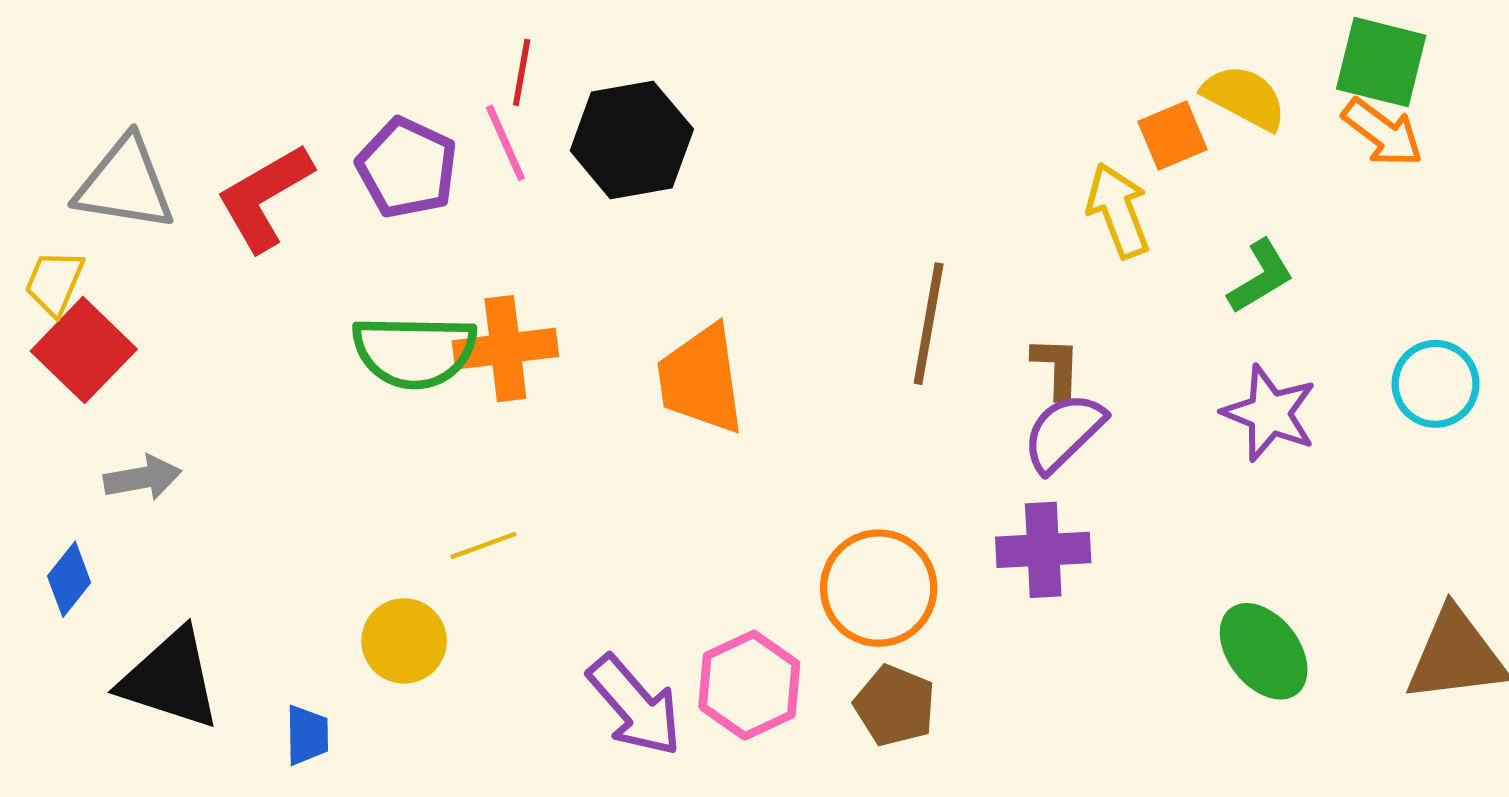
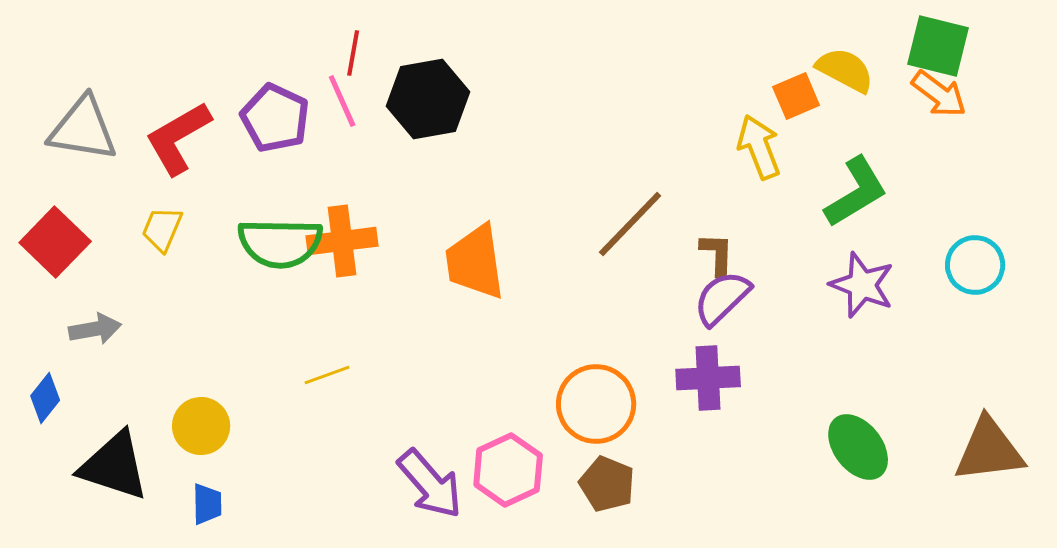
green L-shape: (1261, 277) -> (856, 192), size x1.4
yellow trapezoid: (54, 282) -> (162, 229), moved
brown line: (929, 324) -> (630, 224), turned 34
yellow circle: (404, 641) -> (201, 426), moved

